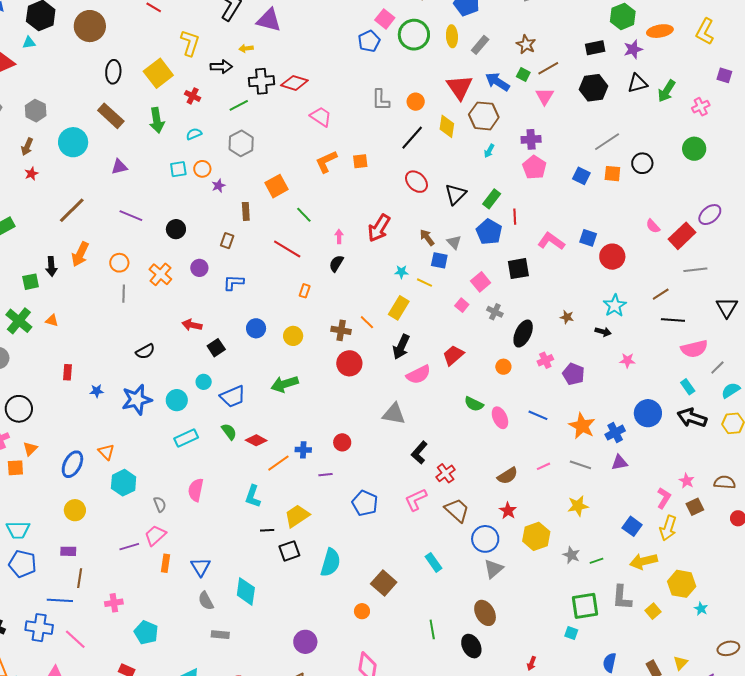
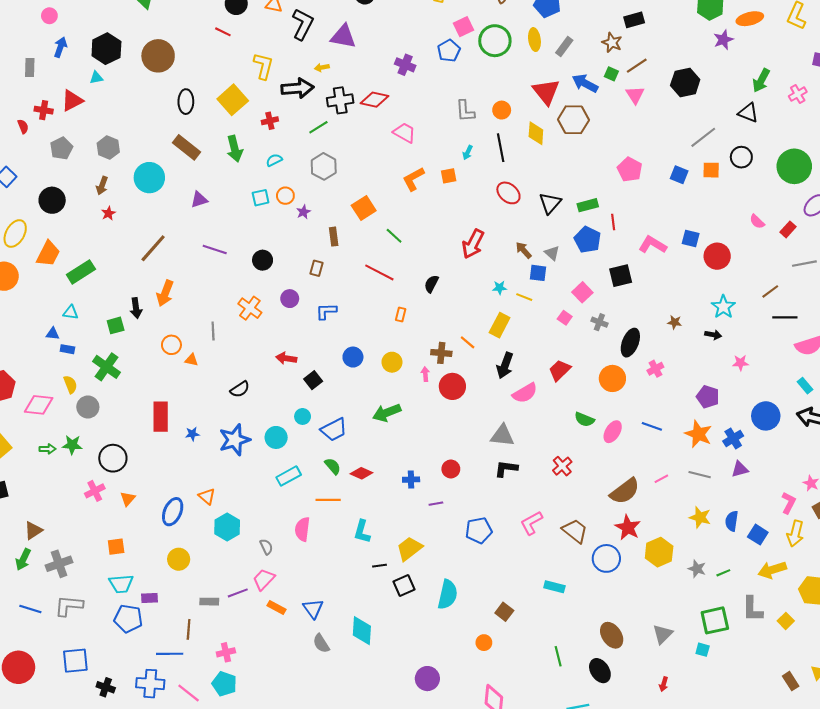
pink square: (385, 19) -> (464, 27), turned 30
black rectangle: (595, 48) -> (634, 20), moved
black arrow: (221, 67) -> (297, 88), size x1.4
black triangle: (637, 83) -> (748, 113), moved, turned 40
red cross: (193, 96) -> (270, 121), turned -35
black line: (412, 138) -> (501, 148), turned -48
purple cross: (531, 139) -> (405, 65), moved, turned 30
green circle: (694, 149) -> (794, 166), moved, size x1.4
cyan arrow: (489, 151) -> (468, 152), moved
green rectangle: (492, 199) -> (588, 205), turned 42
pink arrow: (339, 236) -> (425, 374), moved
red rectangle: (682, 236) -> (788, 229), size x0.6
orange circle: (119, 263) -> (171, 345), moved
orange triangle: (52, 320) -> (191, 360), moved
orange circle: (503, 367) -> (612, 378), size x1.6
red rectangle: (67, 372) -> (161, 417), size x1.8
purple pentagon: (574, 374) -> (708, 397), moved
pink ellipse: (500, 418) -> (613, 432), turned 60
black L-shape: (419, 453) -> (506, 469), moved, turned 60
orange line: (278, 463) -> (328, 500), moved, turned 40
orange square: (15, 468) -> (116, 547), moved
red cross: (446, 473) -> (562, 466), moved
brown semicircle: (508, 476) -> (625, 491), size x1.4
blue pentagon: (365, 503) -> (479, 530), turned -30
yellow star: (578, 506) -> (700, 517), turned 30
red star: (508, 511) -> (628, 527), size x1.4
purple rectangle: (68, 551) -> (149, 598), moved
cyan rectangle: (433, 562) -> (554, 587), turned -36
orange rectangle: (165, 563) -> (276, 607), turned -66
gray triangle: (494, 569) -> (663, 634), moved
brown square: (384, 583) -> (504, 612), size x0.7
cyan pentagon: (146, 632) -> (224, 684), moved
gray rectangle: (220, 635) -> (209, 602), moved
blue semicircle: (610, 663) -> (732, 521), moved

